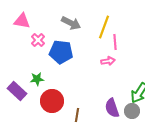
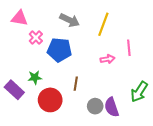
pink line: (115, 42) -> (129, 48), moved
gray circle: (132, 111) -> (95, 106), moved
brown line: (77, 115) -> (76, 84), moved

